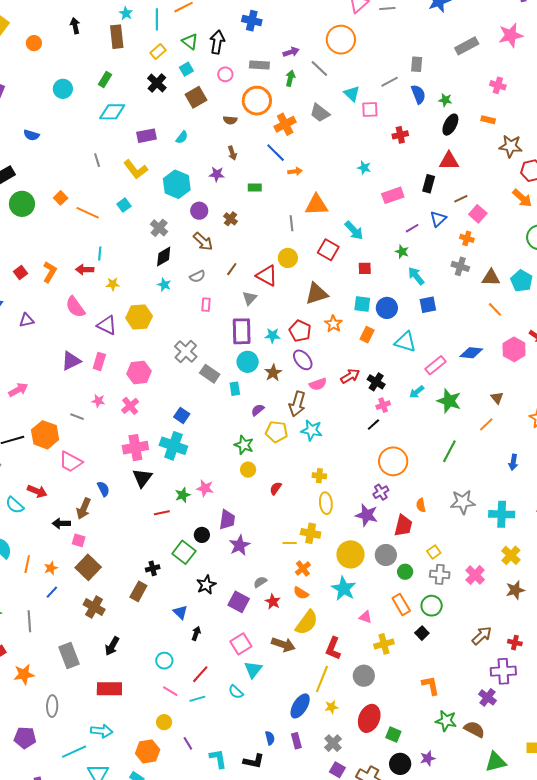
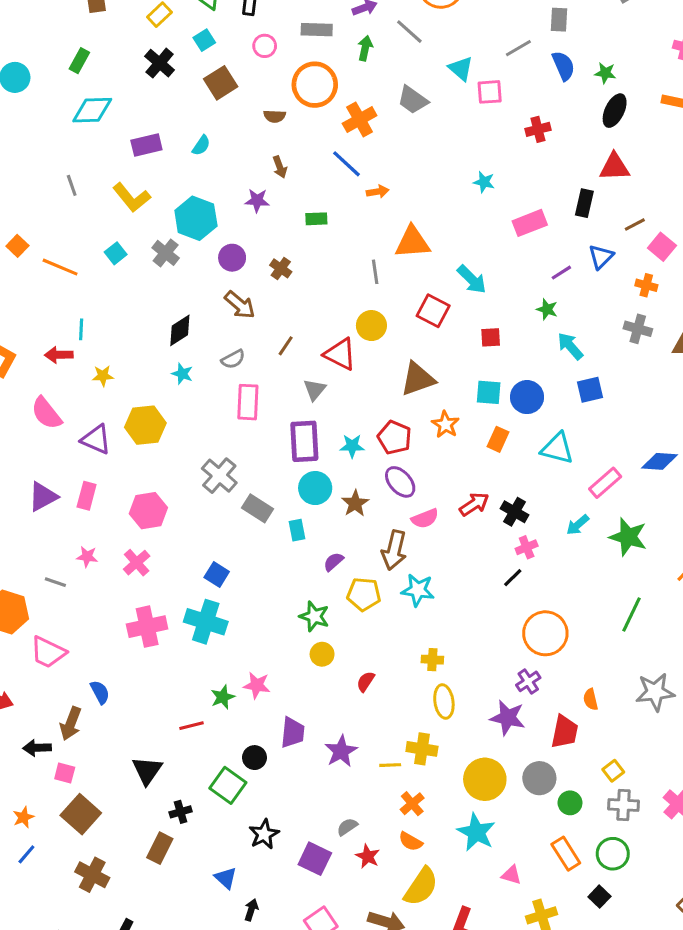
gray cross: (159, 228) -> (166, 253), moved
pink rectangle: (206, 305) -> (248, 402), size x1.6
black triangle: (142, 478) -> (147, 770), moved
purple star: (239, 545) -> (341, 751), moved

